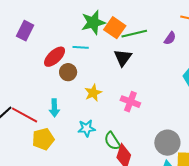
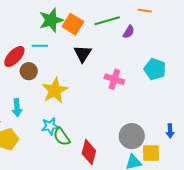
green line: (134, 34) -> (107, 21), moved
yellow star: (93, 93) -> (55, 90), size x1.5
pink cross: (130, 102) -> (114, 79), moved
green semicircle: (112, 141) -> (62, 137), moved

